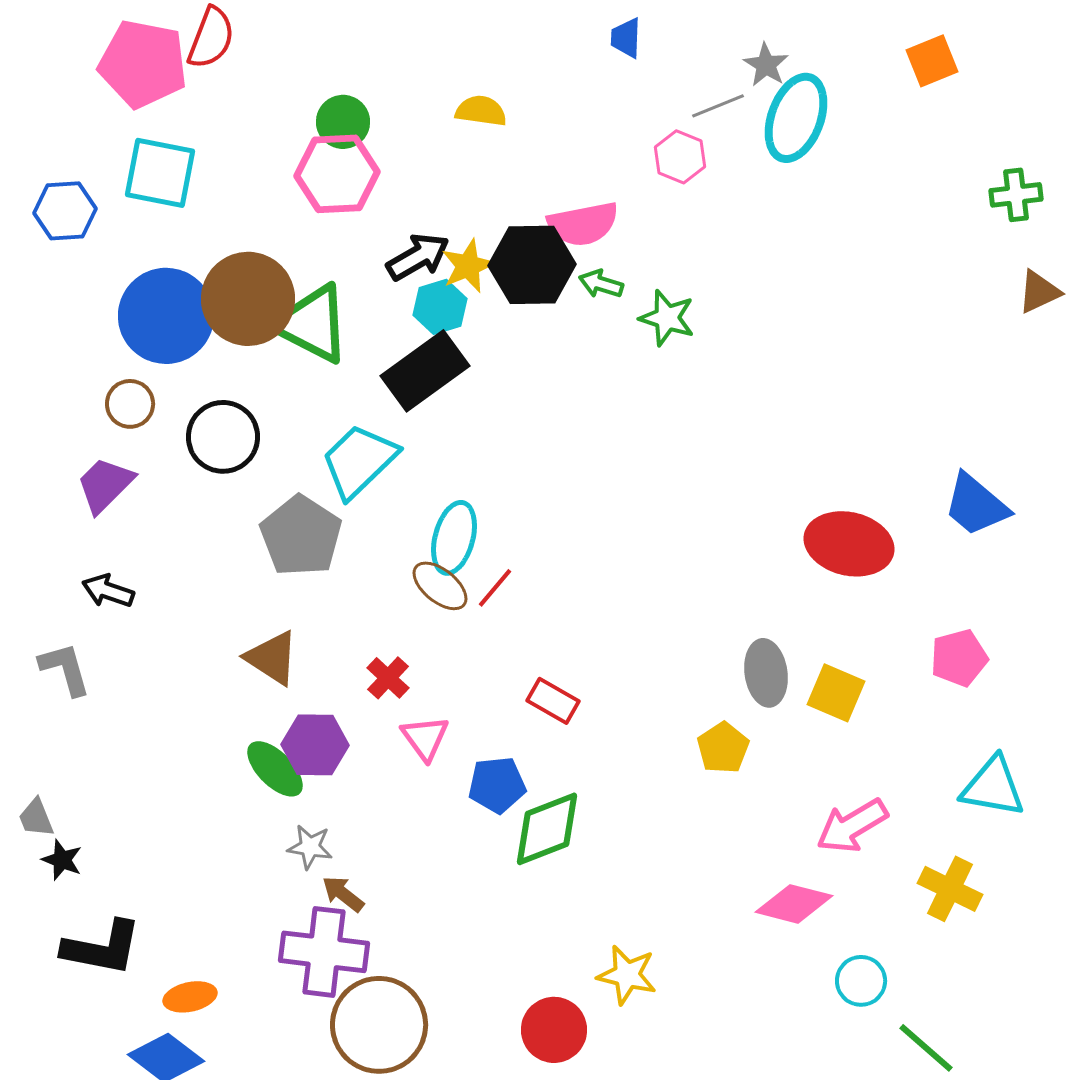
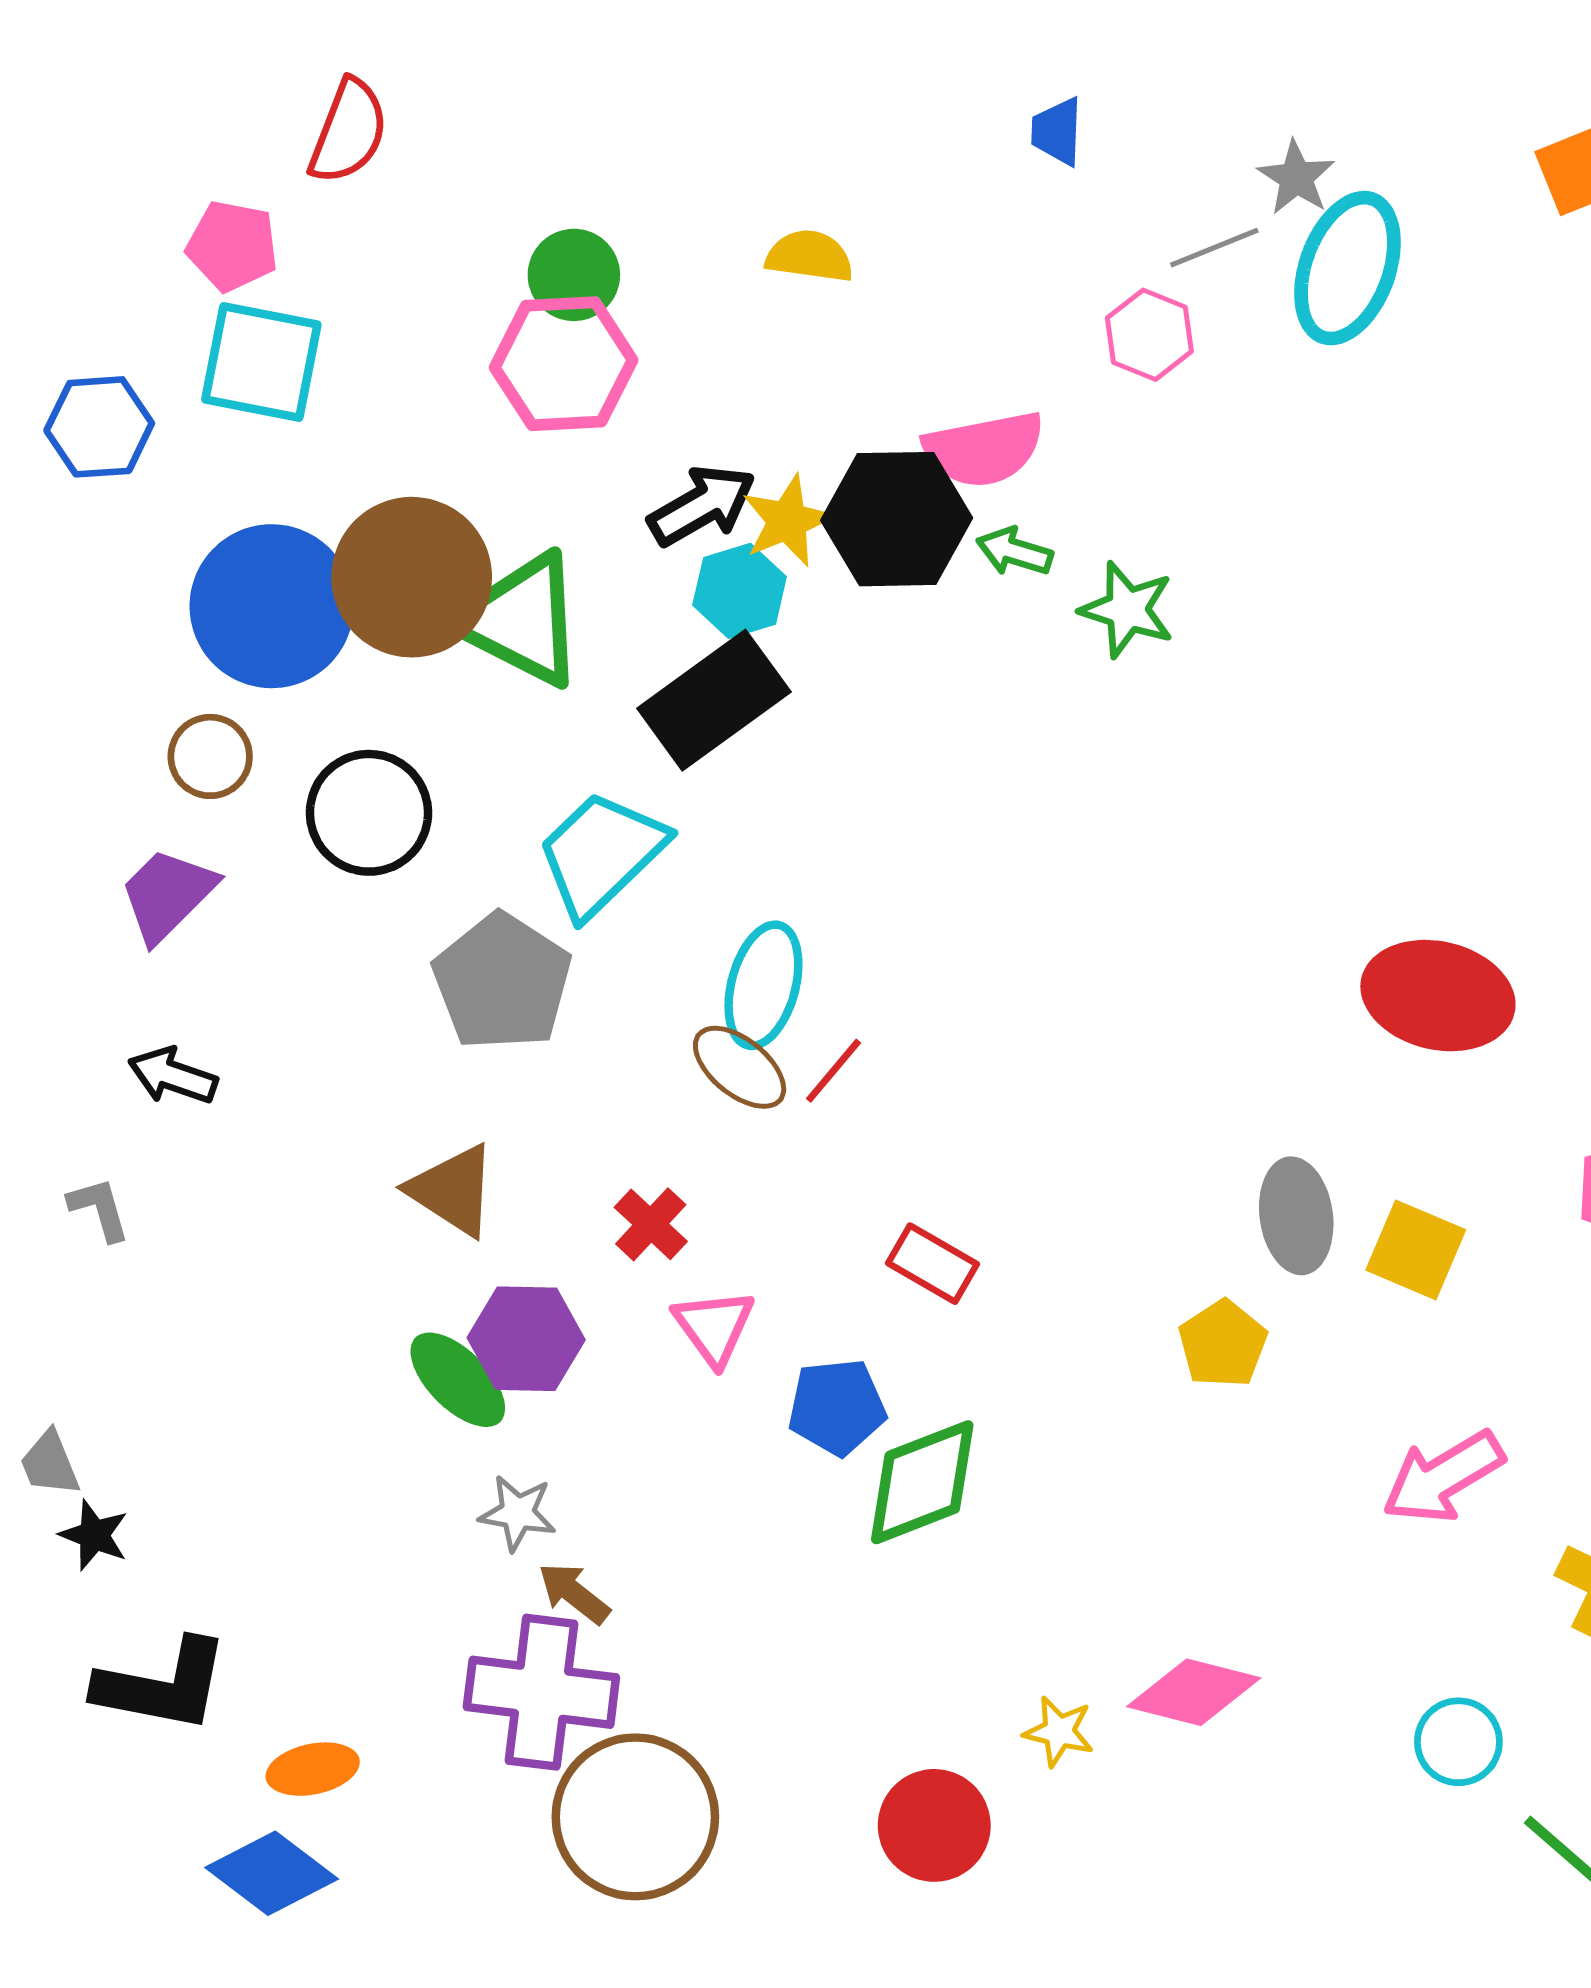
pink pentagon: (143, 64) -> (232, 246), moved, size x0.6
gray L-shape: (65, 669) -> (99, 1209), size x0.7
pink diamond: (794, 904) -> (1194, 1692), moved
yellow star: (627, 975) -> (1059, 1732), size x0.7

